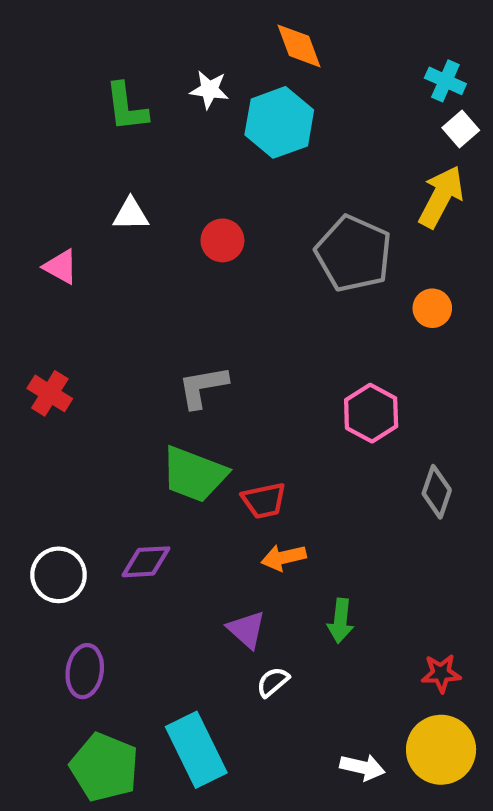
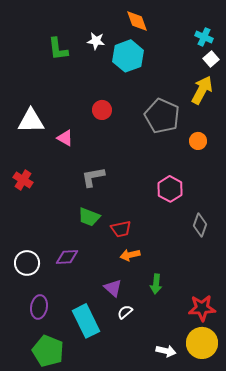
white triangle: (131, 214) -> (31, 121), moved, size x1.6
pink triangle: (61, 267) -> (65, 138), moved
green trapezoid: (194, 474) -> (89, 217), size x0.7
red star: (441, 673) -> (202, 308), size x1.5
cyan rectangle: (196, 750) -> (86, 321), moved

